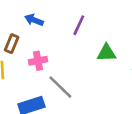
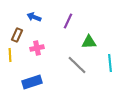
gray line: (60, 87) -> (77, 65), moved

